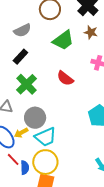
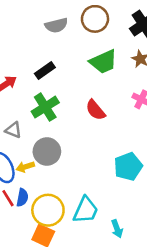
gray semicircle: (22, 30) -> (56, 25), moved
cyan trapezoid: (46, 137) -> (86, 210), moved, turned -55
blue semicircle: (25, 168) -> (22, 198), moved

